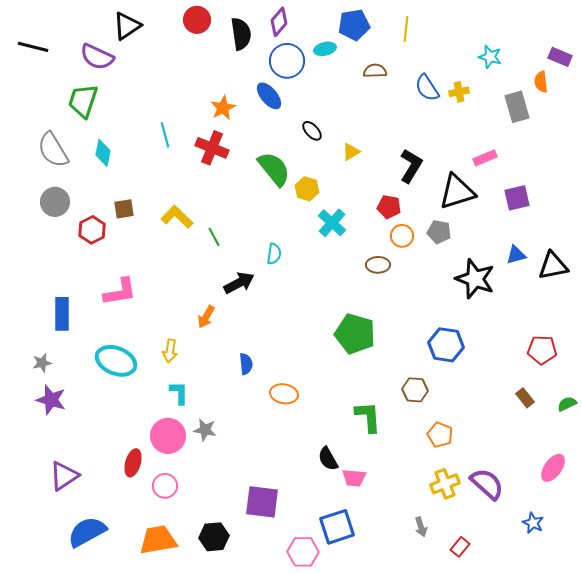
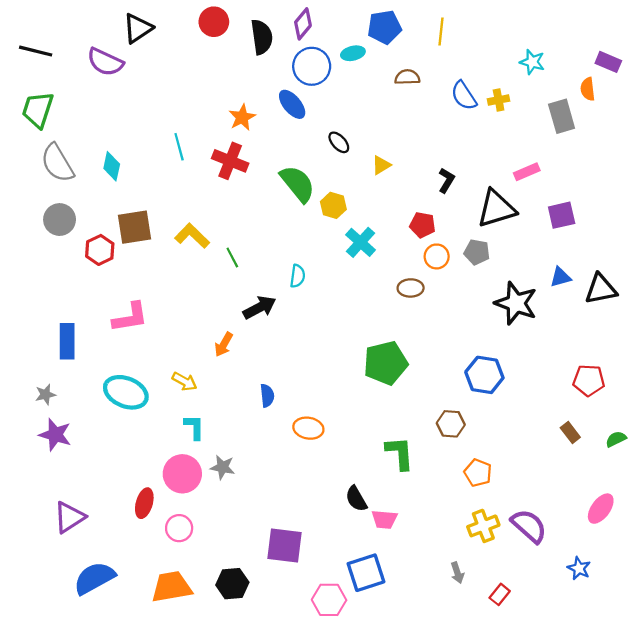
green trapezoid: (83, 101) -> (38, 110), moved
black L-shape: (411, 166) -> (446, 180), size x0.7
brown square: (124, 209) -> (135, 227), size x1.6
green pentagon: (355, 334) -> (386, 363), turned -30
yellow arrow: (170, 351) -> (185, 381), turned -70

